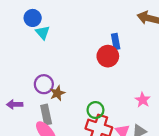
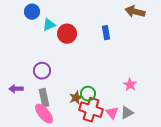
cyan triangle: (43, 33) -> (49, 25), moved, turned 48
red circle: (108, 56) -> (67, 34), moved
brown star: (57, 93) -> (76, 98), moved

